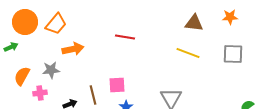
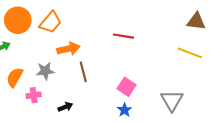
pink square: (117, 85) -> (127, 87), moved, turned 36
brown line: (93, 95) -> (83, 72), moved

